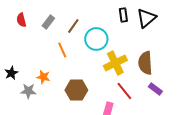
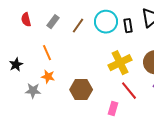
black rectangle: (123, 15) -> (128, 26), moved
cyan circle: (96, 39) -> (106, 22), moved
orange line: (62, 50) -> (47, 53), moved
black star: (11, 73) -> (16, 65), moved

